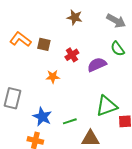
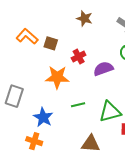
orange star: (53, 77) -> (57, 77), size x1.6
green line: (70, 121) -> (78, 105), moved

